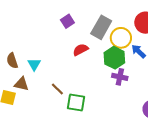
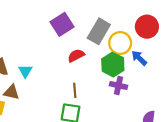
purple square: (67, 21) -> (62, 24), size x1.5
brown line: (57, 89) -> (75, 90), moved, turned 40

